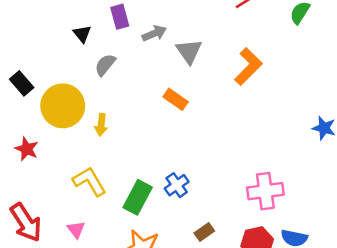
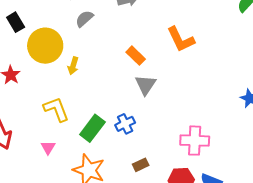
gray triangle: (189, 51) -> (145, 85), moved
orange L-shape: (248, 67) -> (181, 39), moved, turned 100
pink triangle: (76, 229) -> (48, 147), moved

